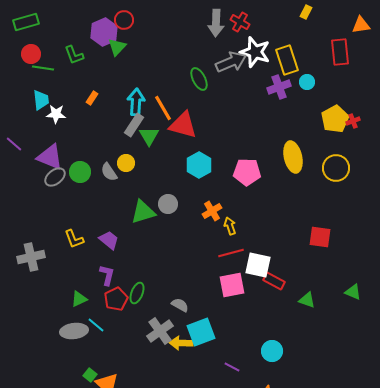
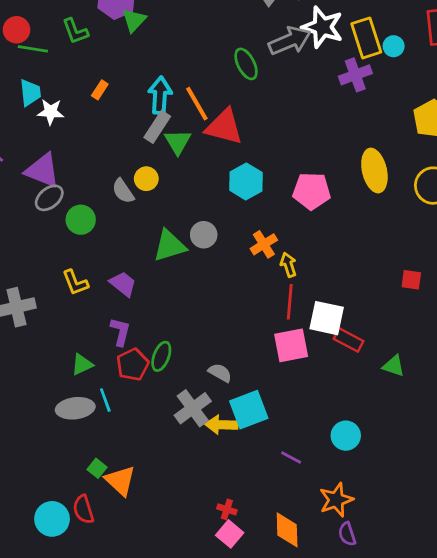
cyan circle: (307, 82) -> (394, 46), moved
green circle: (80, 172) -> (81, 220), moved
red square: (320, 237) -> (411, 280), size x0.7
red line: (231, 253) -> (290, 302), turned -70
cyan line: (96, 325) -> (105, 400), turned 30

